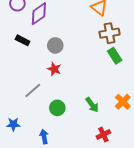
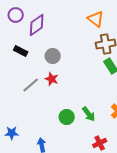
gray line: (33, 90) -> (31, 85), moved
green circle: (57, 108) -> (67, 117), moved

